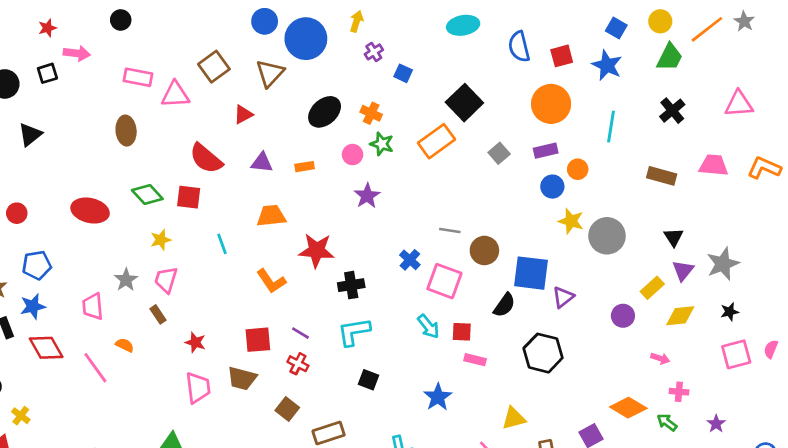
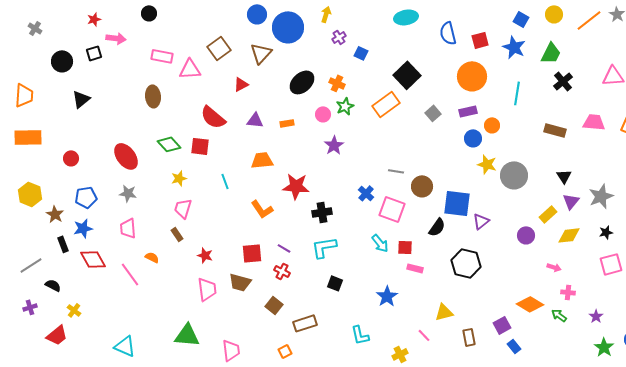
green trapezoid: (670, 57) -> (551, 53), moved
green star: (382, 144) -> (345, 106), turned 30
red ellipse: (90, 211) -> (126, 156), turned 40
gray star: (126, 280) -> (128, 193), moved, turned -30

